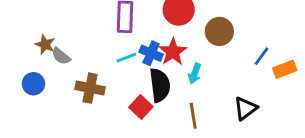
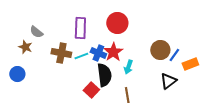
brown circle: (219, 31) -> (160, 50), moved
gray semicircle: (61, 56) -> (36, 32), moved
brown cross: (90, 88) -> (61, 53), moved
black triangle: (246, 108) -> (168, 81), moved

